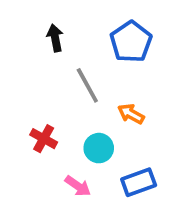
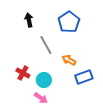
cyan circle: (99, 148) -> (44, 80), moved
blue rectangle: (139, 182) -> (84, 77), moved

